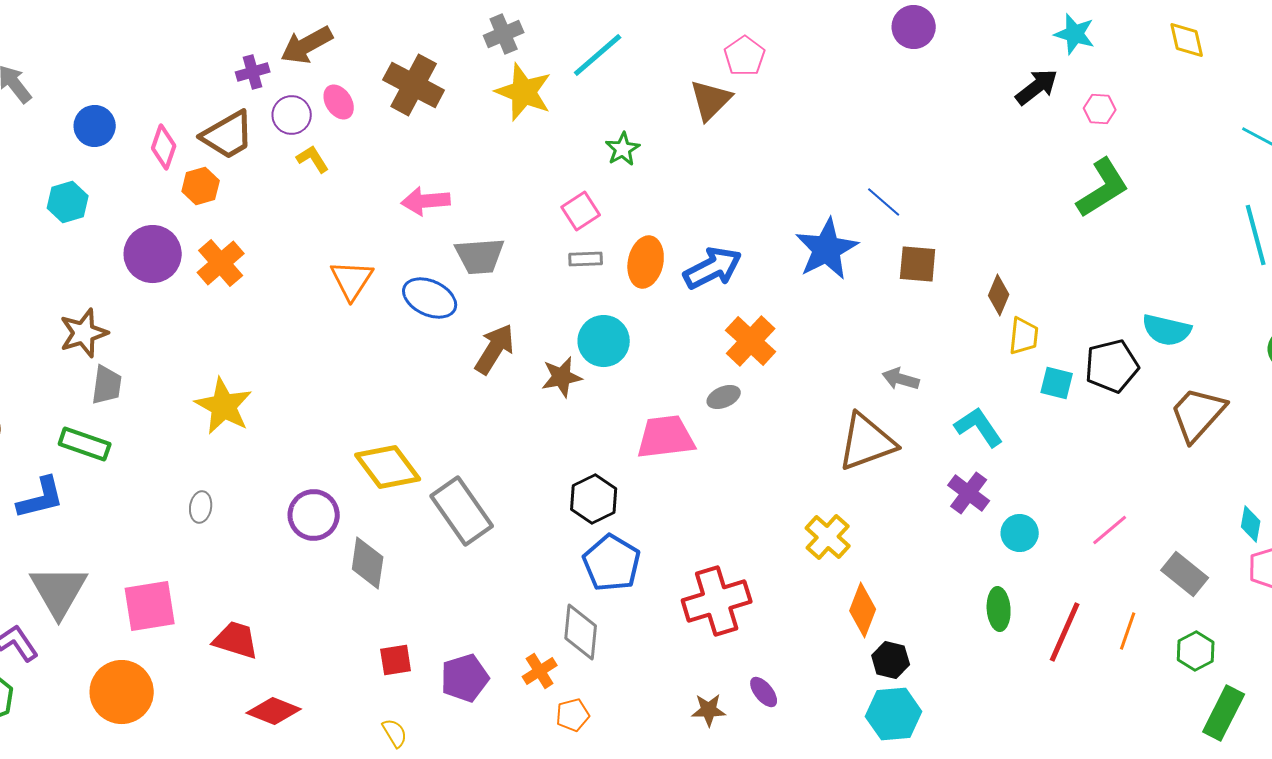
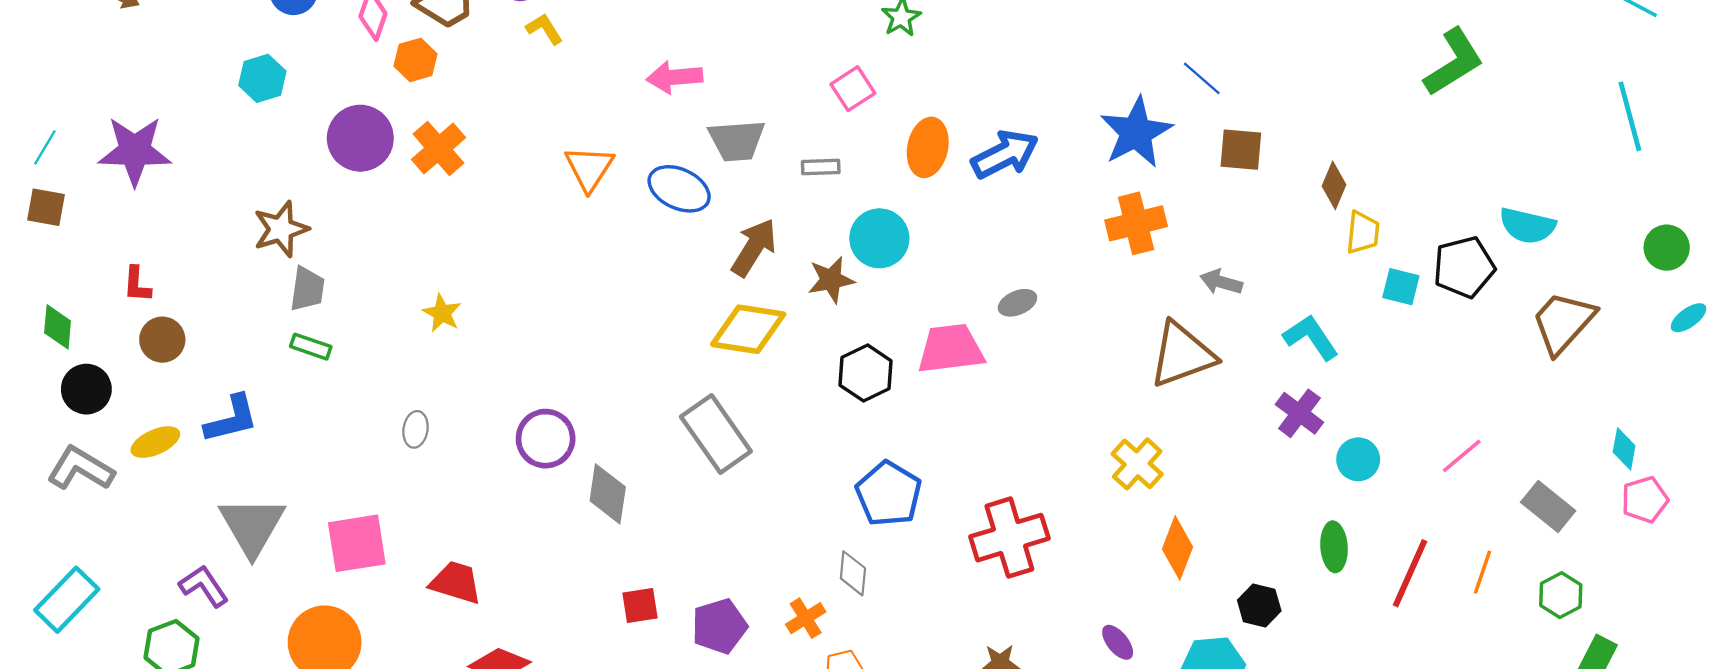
gray rectangle: (586, 259) -> (821, 167), moved
orange cross: (751, 341) -> (1136, 223), moved, turned 33
yellow star: (224, 406) -> (442, 313), size x0.6
green rectangle: (85, 444) -> (311, 347), moved, size x0.7
yellow diamond: (388, 467) -> (748, 329), moved, turned -44
black hexagon: (594, 499) -> (866, 373), moved
gray diamond: (581, 632) -> (853, 573), size x0.7
black hexagon: (891, 660) -> (1259, 605), moved
purple ellipse: (764, 692) -> (1118, 642), moved

